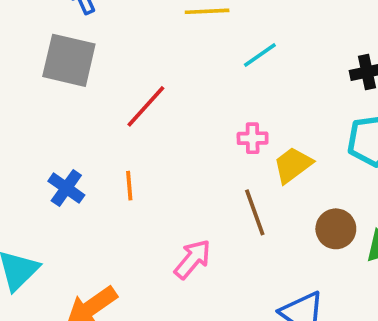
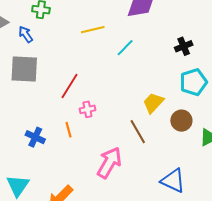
pink cross: (253, 138) -> (87, 109), moved
brown circle: (336, 229) -> (181, 121), moved
pink arrow: (193, 259) -> (109, 163), size x1.4

